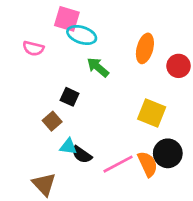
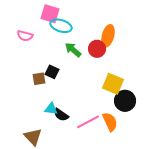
red circle: (179, 66) -> (97, 49), moved
brown square: (52, 121) -> (39, 79), moved, turned 32
black circle: (168, 153) -> (125, 101), moved

